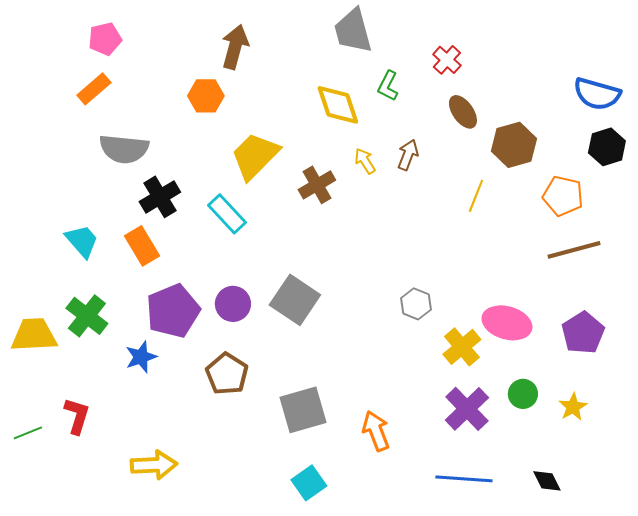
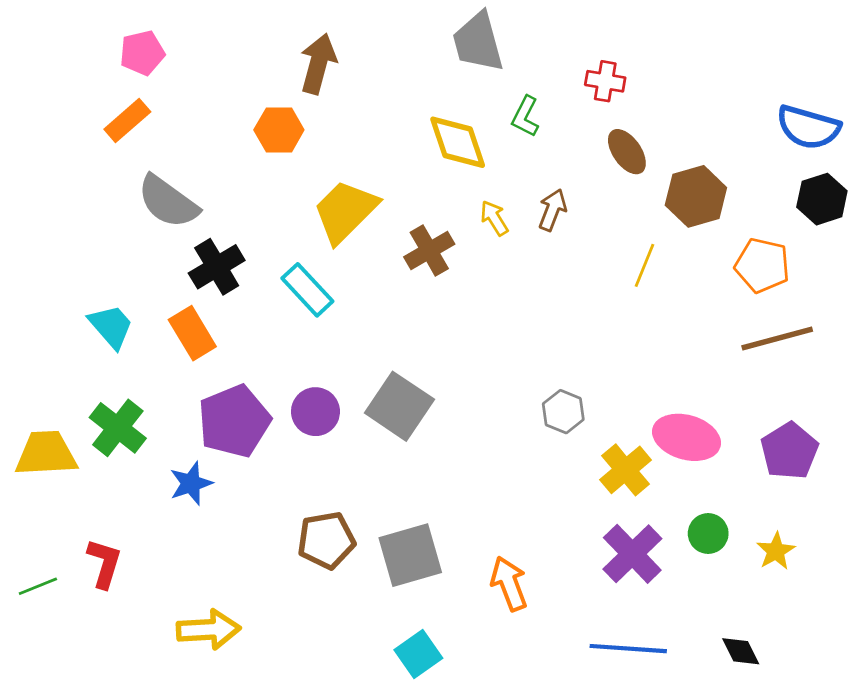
red cross: (447, 60) -> (605, 81), turned -32
gray semicircle: (124, 149) -> (168, 202), turned 30
brown pentagon: (227, 374) -> (326, 540), moved, turned 30

